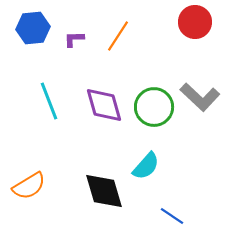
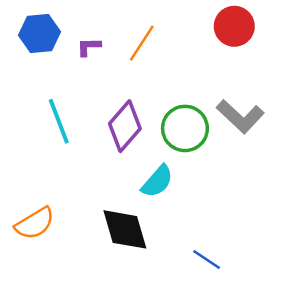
purple diamond: (104, 105) -> (125, 126), turned 57
cyan semicircle: (146, 166) -> (157, 181), moved

